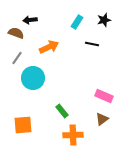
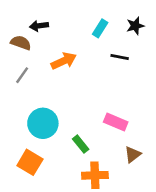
cyan circle: (33, 78) -> (43, 123), moved
pink rectangle: (104, 96) -> (116, 122), moved
orange square: (23, 125) -> (30, 162), turned 36

